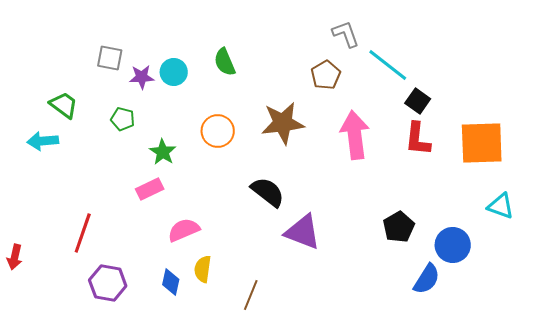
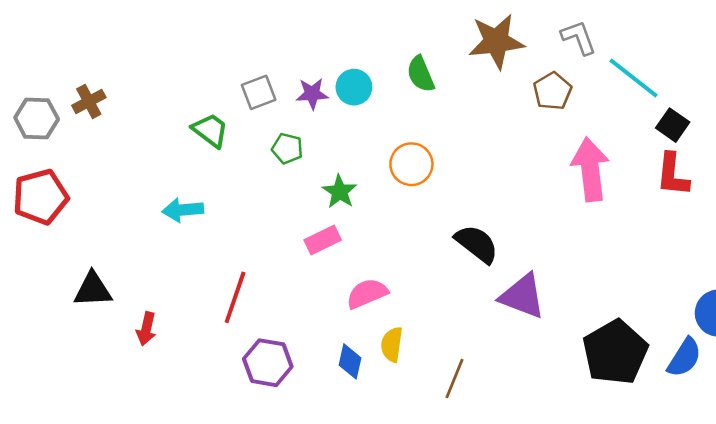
gray square: (110, 58) -> (259, 92), moved, turned -32
brown star: (283, 123) -> (496, 41), moved
cyan arrow: (43, 141) -> (183, 210), moved
black pentagon: (399, 227) -> (615, 352), moved, size x1.6

